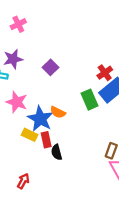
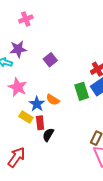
blue star: (40, 119) -> (37, 104), size x0.7
black semicircle: (57, 152) -> (48, 135), turned 40
red arrow: (23, 181) -> (16, 157), size x1.5

